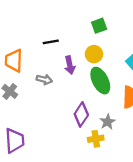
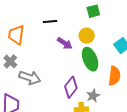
purple arrow: (70, 65) -> (65, 43), turned -49
gray arrow: (44, 79) -> (30, 78), moved, size x1.5

